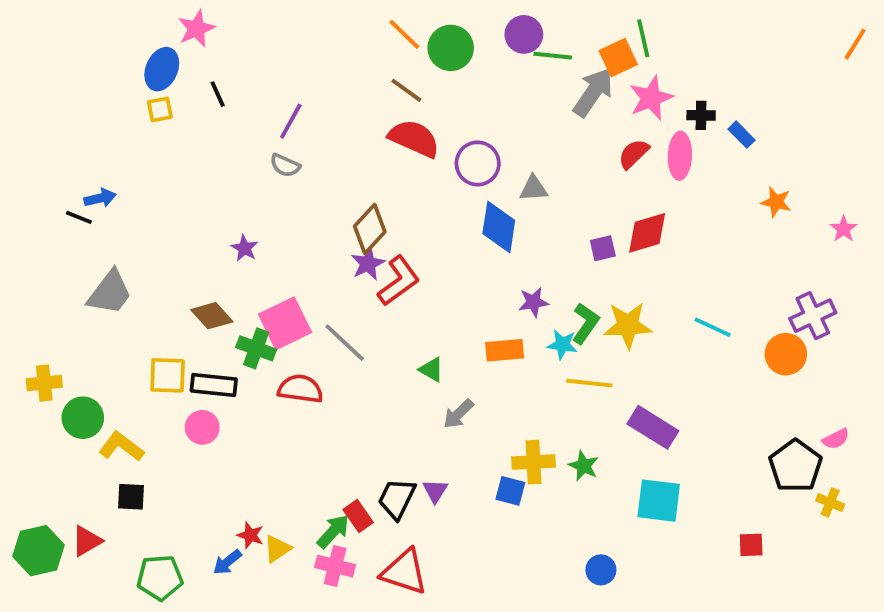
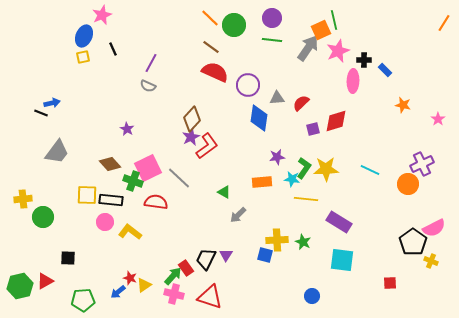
green line: (553, 56) -> (272, 40), moved
red semicircle: (634, 154) -> (301, 103), moved
pink semicircle: (836, 439) -> (434, 228), size x1.6
yellow L-shape: (121, 447) -> (130, 232), moved

